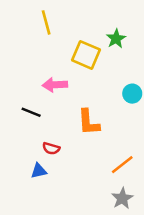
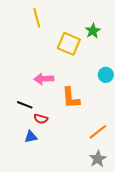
pink arrow: (55, 85) -> (44, 79), moved
black line: (31, 112) -> (25, 105), moved

